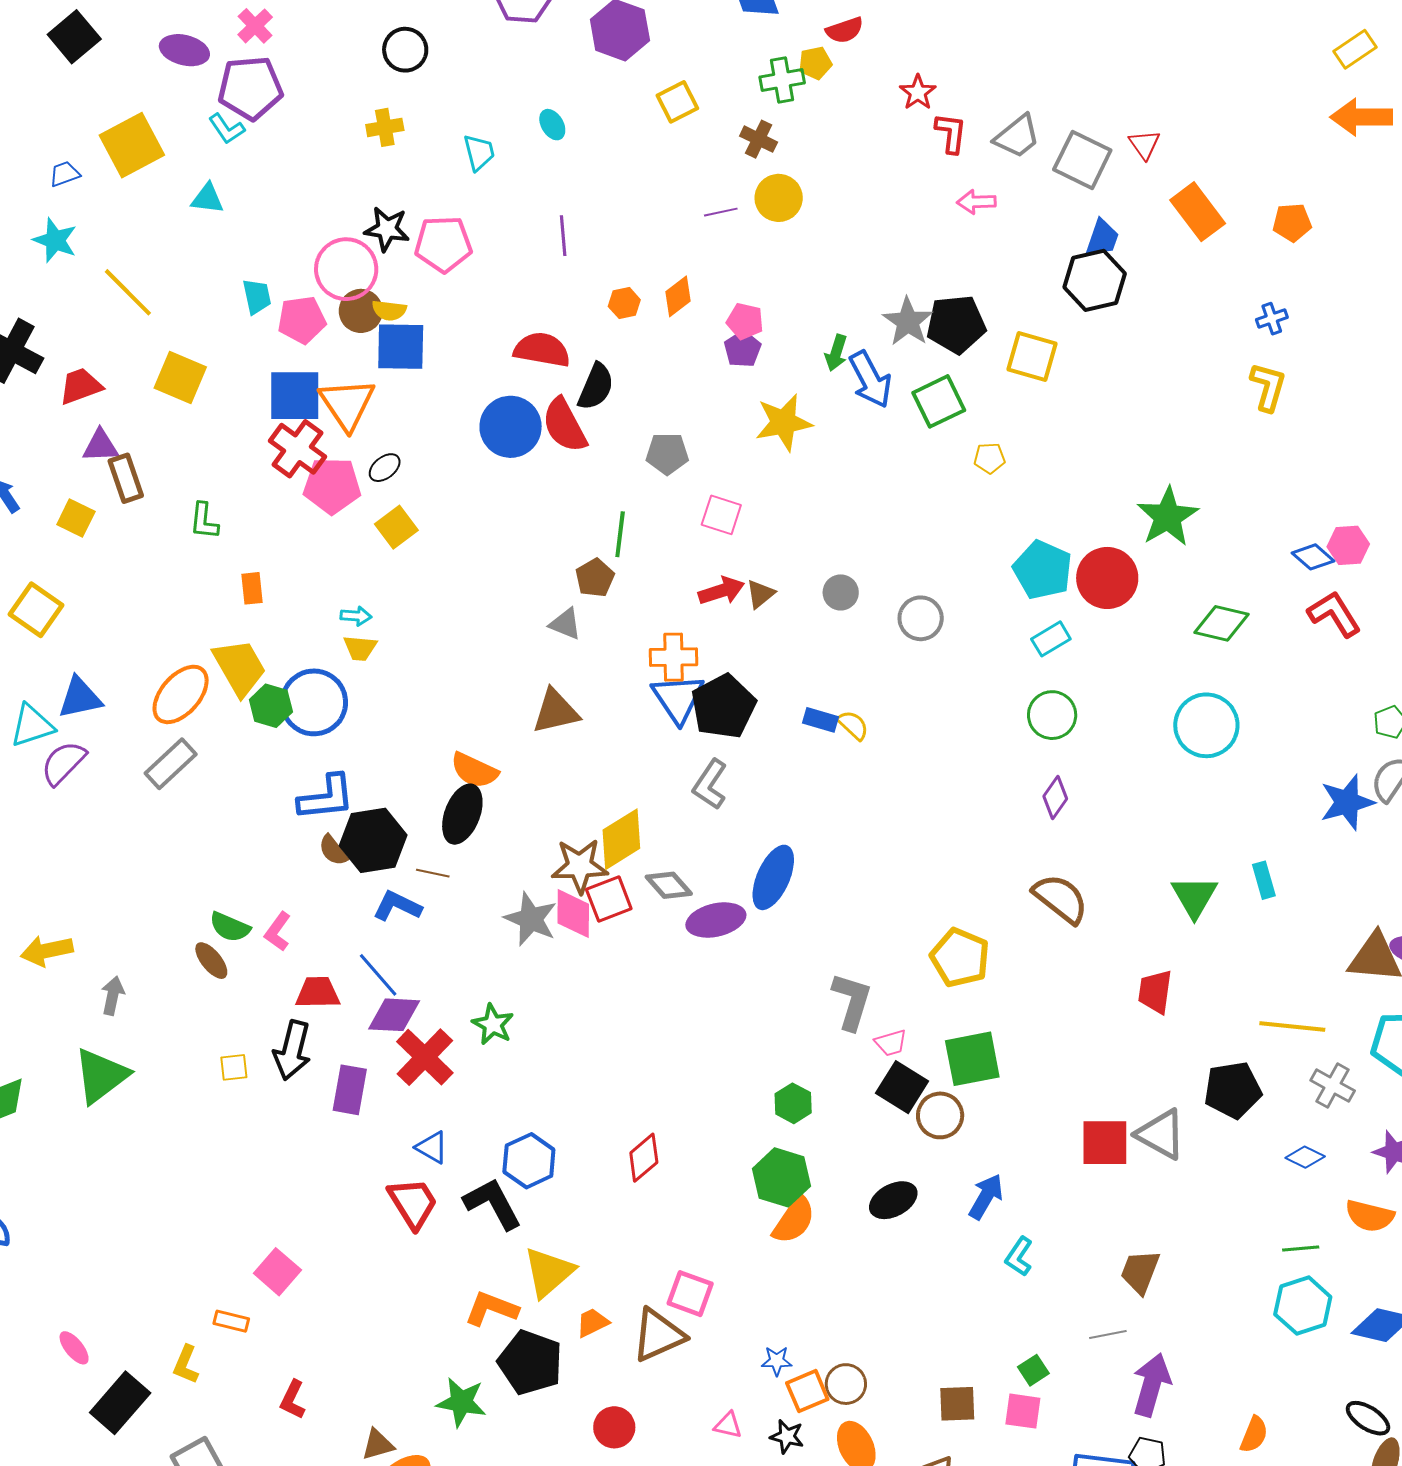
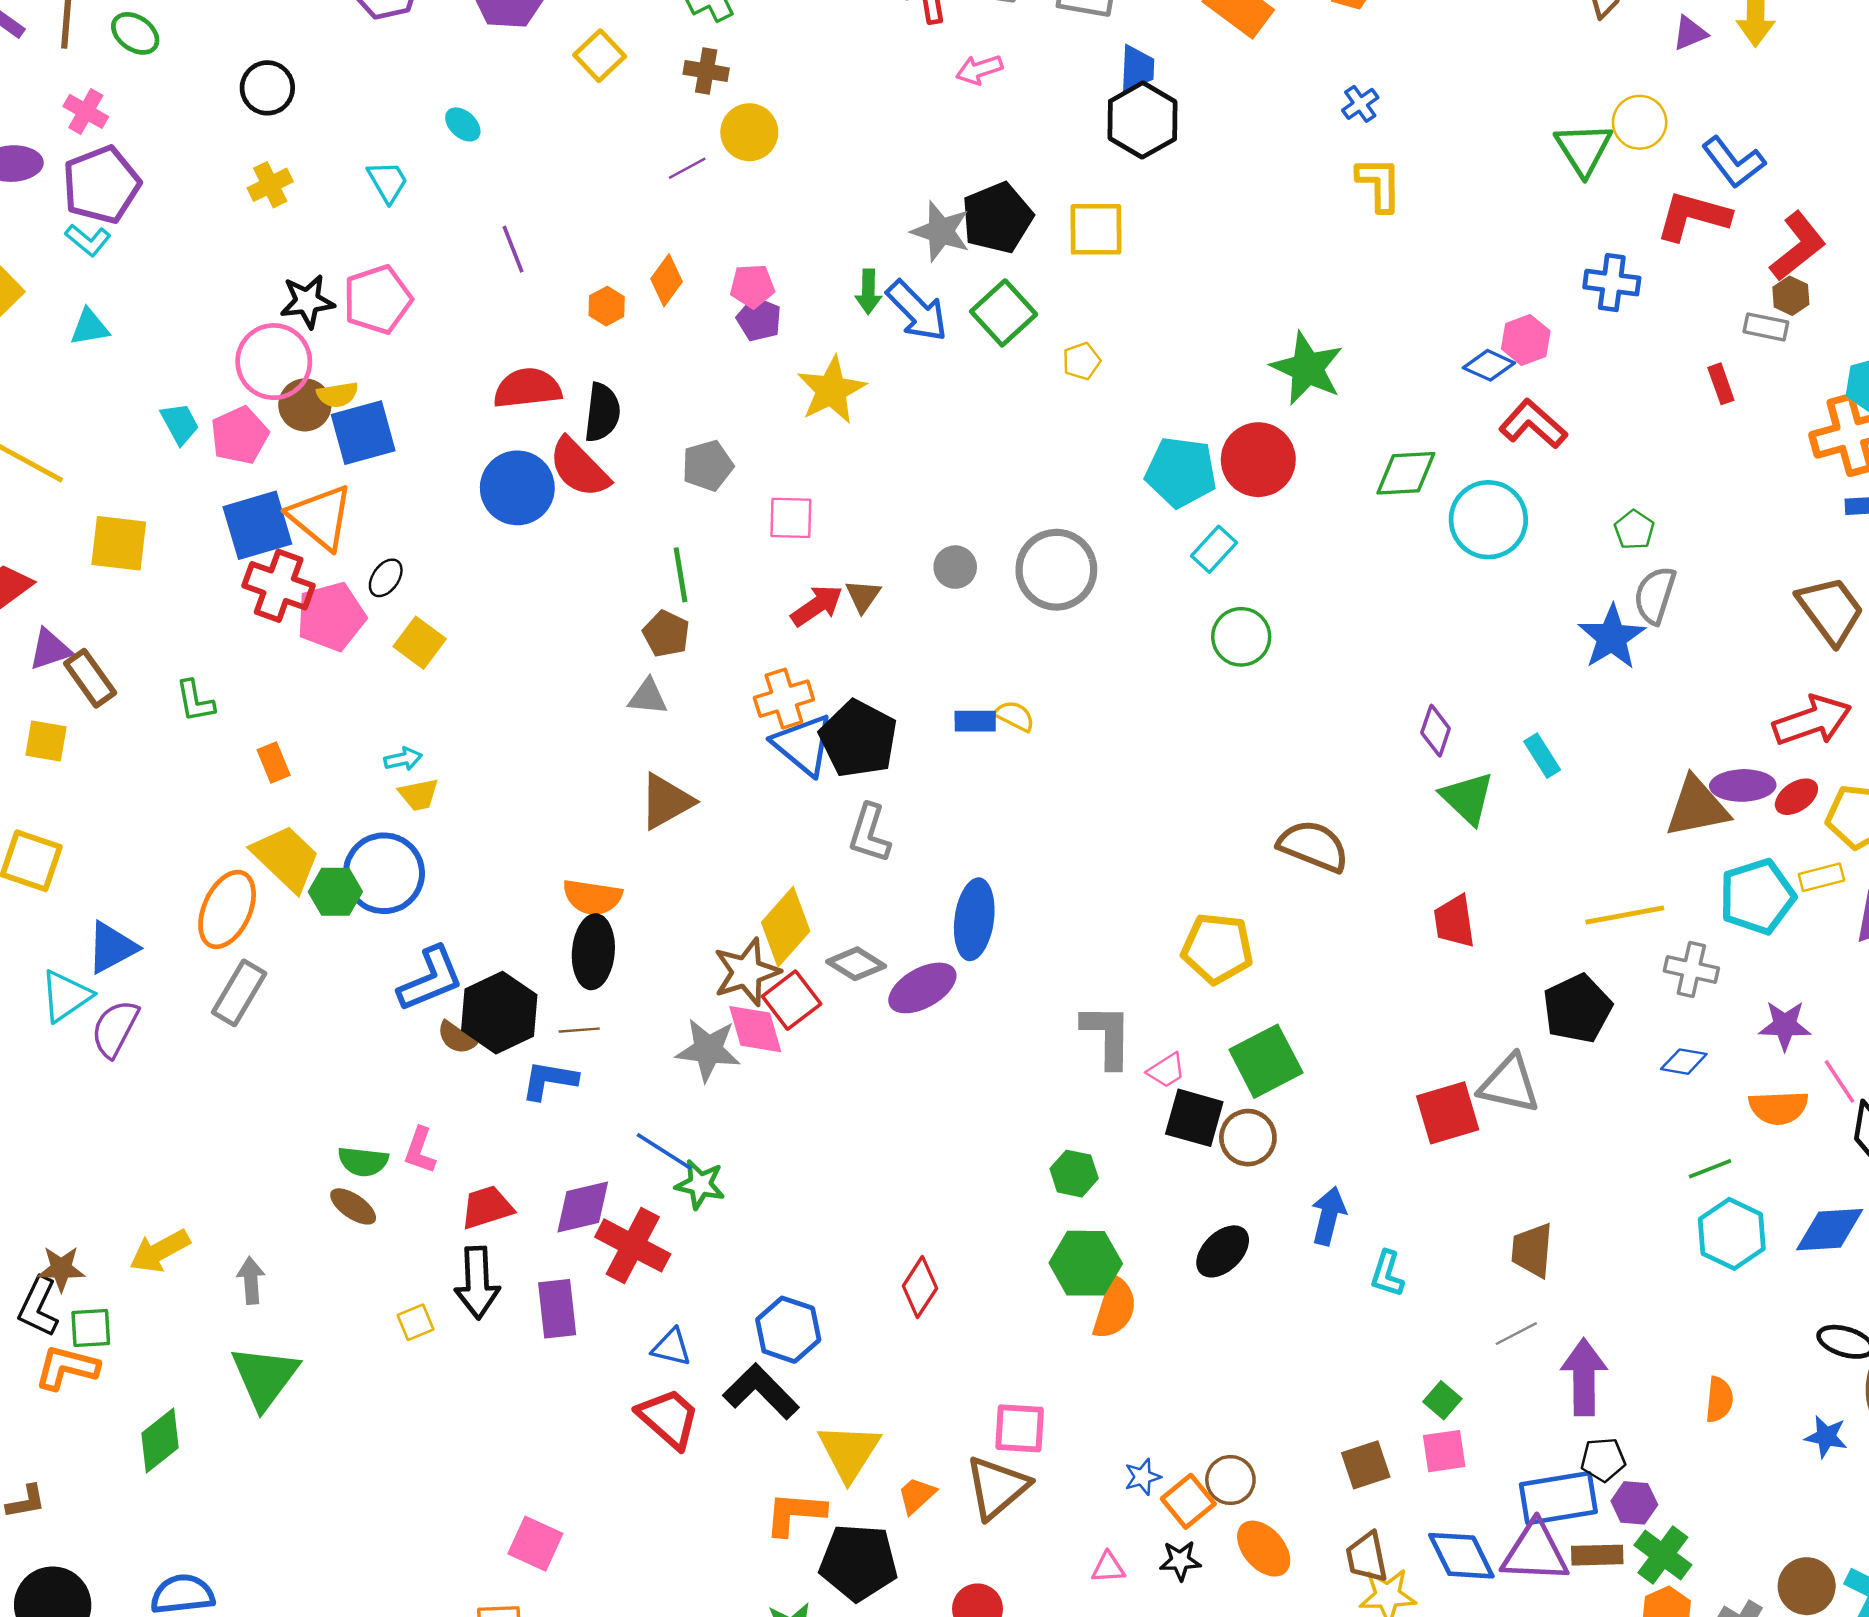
gray circle: (921, 618) -> (1056, 570), size x1.5
cyan circle: (1206, 725) -> (1488, 520), moved
purple diamond: (1055, 798) -> (1436, 731), moved
blue line: (378, 975) -> (664, 1151), moved

